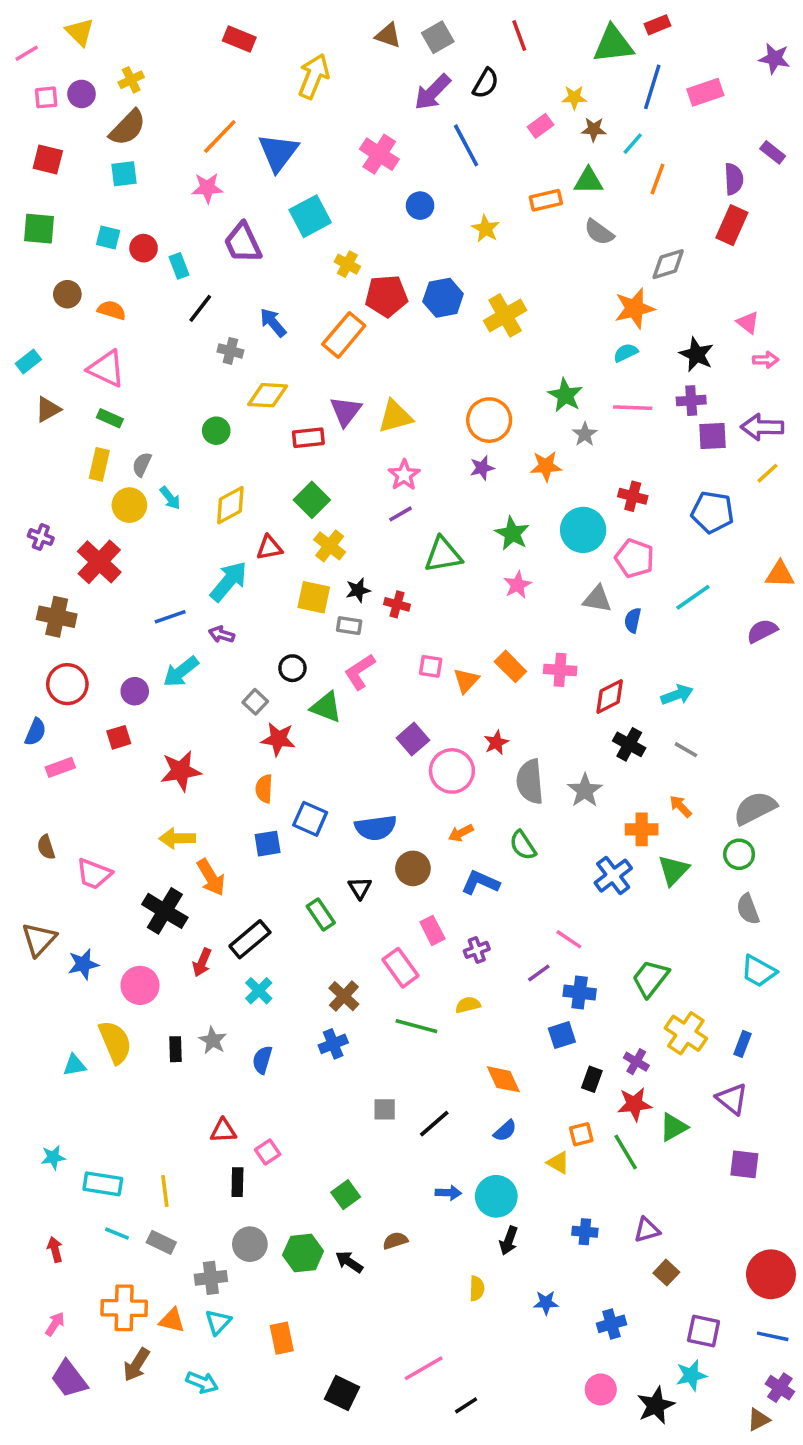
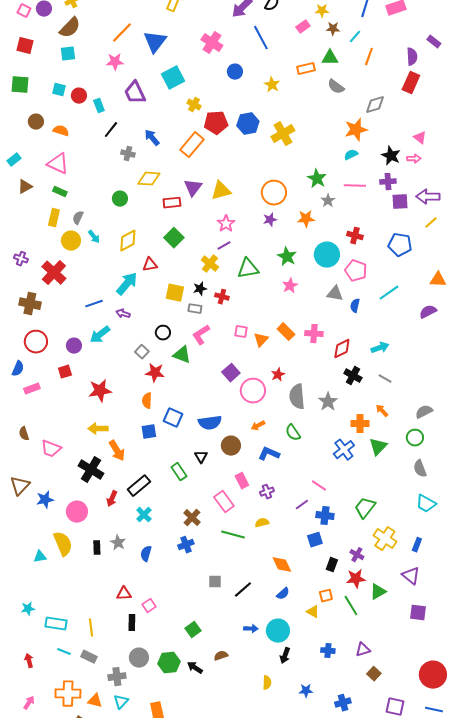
pink square: (46, 97) -> (24, 11), turned 32
pink arrow: (766, 360) -> (414, 159), moved
yellow cross: (330, 546) -> (210, 264), moved
gray semicircle: (755, 808) -> (424, 412), size x0.7

